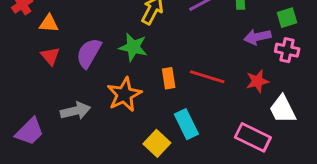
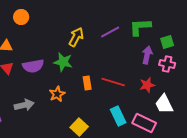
purple arrow: (257, 37) -> (147, 55), turned 114
purple semicircle: (89, 53) -> (33, 66), turned -130
orange star: (124, 95) -> (57, 94), size x0.7
cyan rectangle: (186, 124) -> (118, 116), moved

